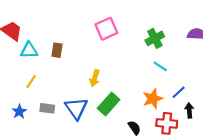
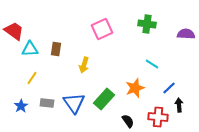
green cross: (155, 38) -> (147, 24), moved, turned 36
yellow arrow: (95, 78) -> (84, 65), moved
orange star: (153, 99) -> (135, 88), moved

